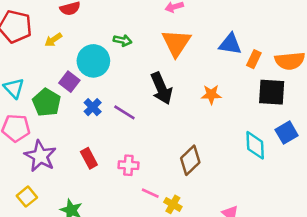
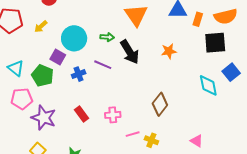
green arrow: (123, 40) -> (107, 37), moved
blue cross: (93, 107) -> (79, 74), turned 32
purple line: (124, 112) -> (103, 65), moved
pink line: (150, 193) -> (133, 134), turned -32

